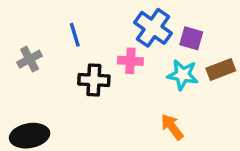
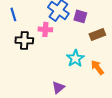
cyan star: (183, 75) -> (75, 58), moved, turned 30
orange arrow: (172, 127) -> (97, 67), moved

